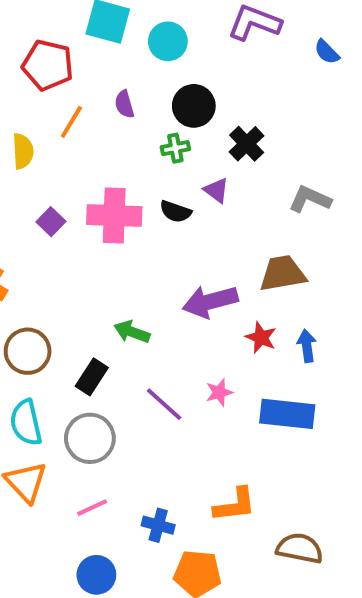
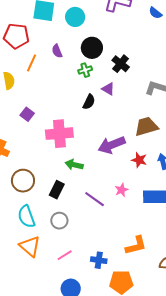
black semicircle: (176, 212) -> (89, 102), turned -77
pink cross: (114, 216) -> (59, 134), moved
gray circle: (90, 438) -> (59, 221), size x0.7

